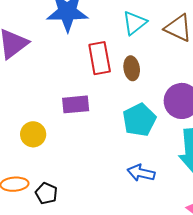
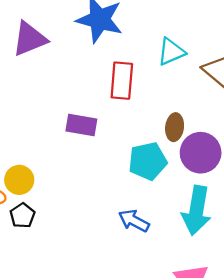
brown ellipse: (132, 68) -> (175, 127), moved
yellow circle: (33, 134) -> (19, 180), moved

